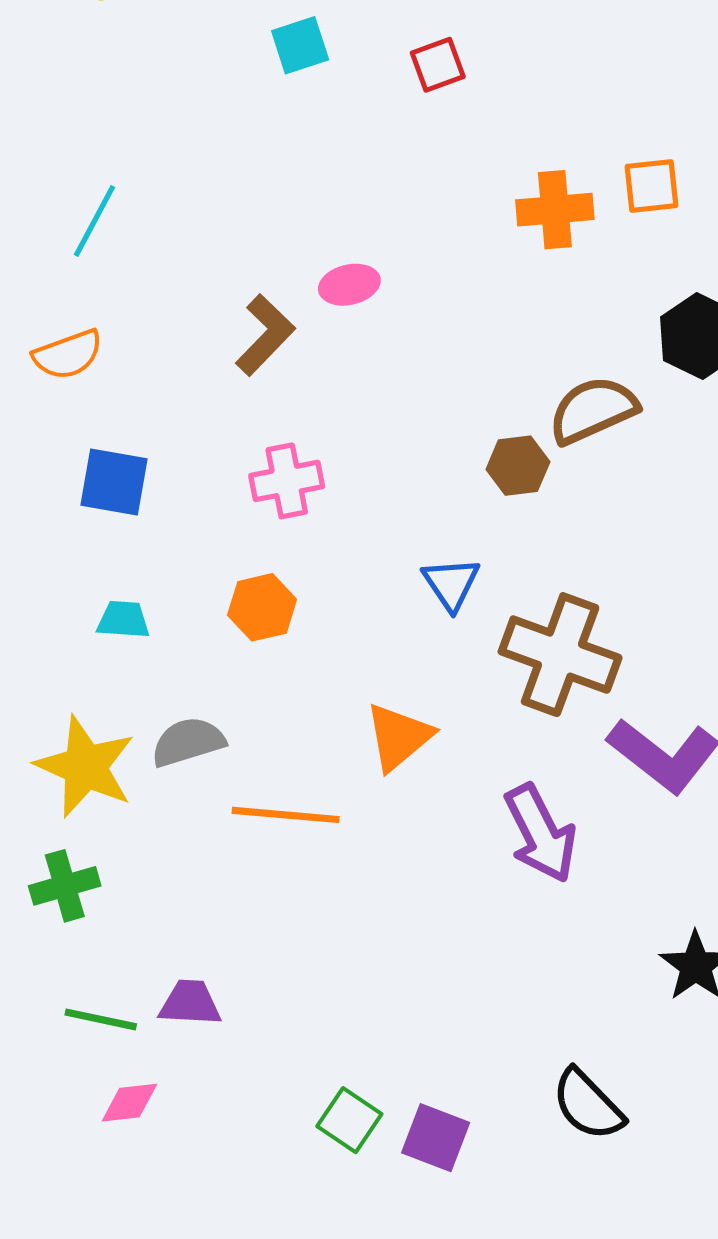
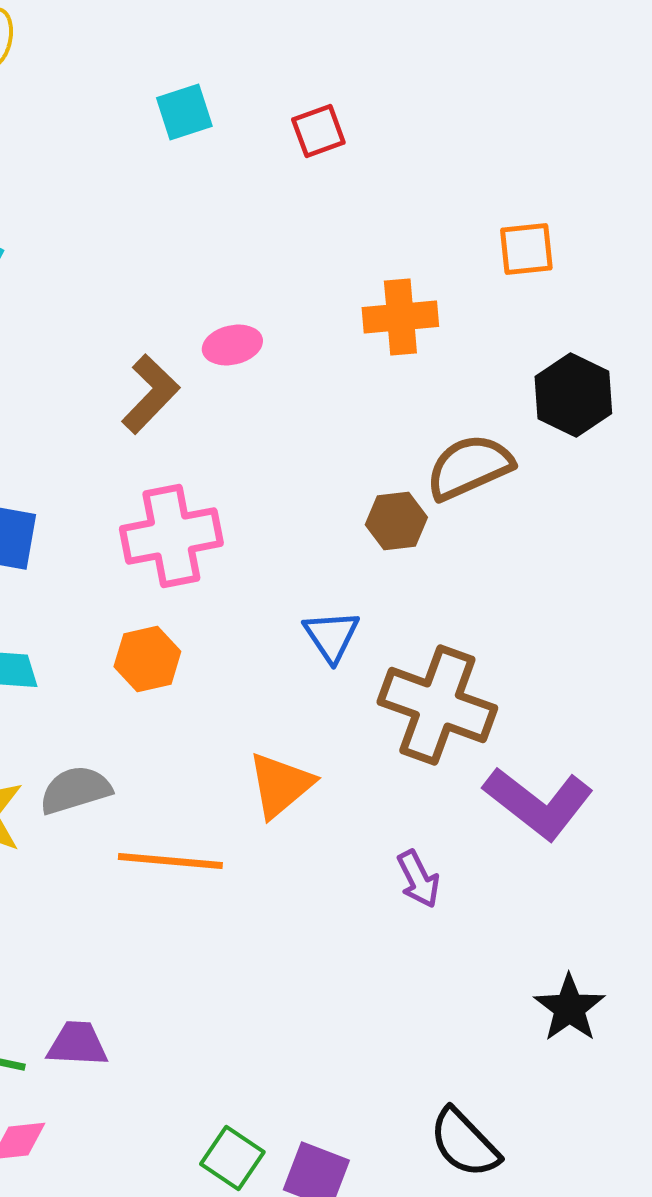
orange cross: (555, 210) -> (400, 317), moved
pink cross: (287, 481) -> (171, 536), size x1.4
purple arrow: (541, 833) -> (418, 879), size x0.6

